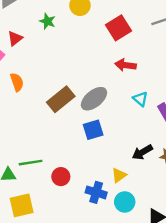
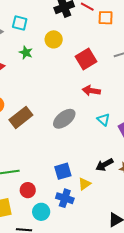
brown rectangle: (61, 99) -> (21, 117), moved
blue square: (93, 130) -> (63, 171), moved
red circle: (61, 177) -> (28, 190), moved
cyan circle: (125, 202) -> (41, 212), moved

